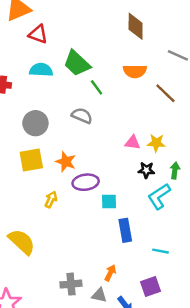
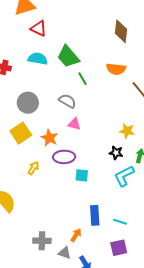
pink triangle: (133, 143) -> (74, 124), moved
yellow square: (31, 160) -> (21, 133), turned -30
blue rectangle: (125, 230) -> (95, 215), moved
purple square: (150, 287) -> (119, 248), moved

